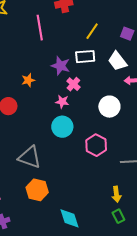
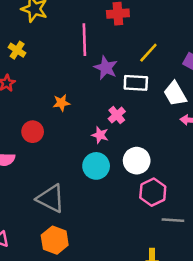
purple star: (61, 66) -> (106, 68), moved
white circle: (109, 107) -> (137, 161), moved
pink hexagon: (96, 145) -> (153, 192), moved

